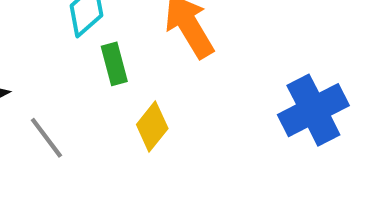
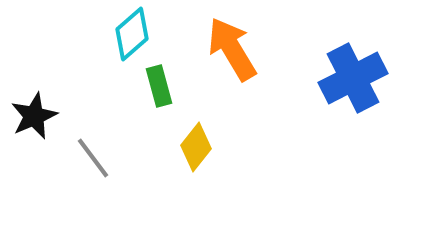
blue cross: (313, 110) -> (353, 78), moved

